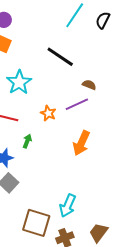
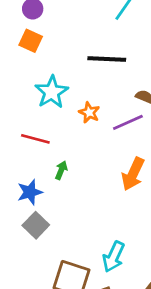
black line: (60, 57) -> (107, 59), turned -32
orange star: (48, 113) -> (89, 113), moved

